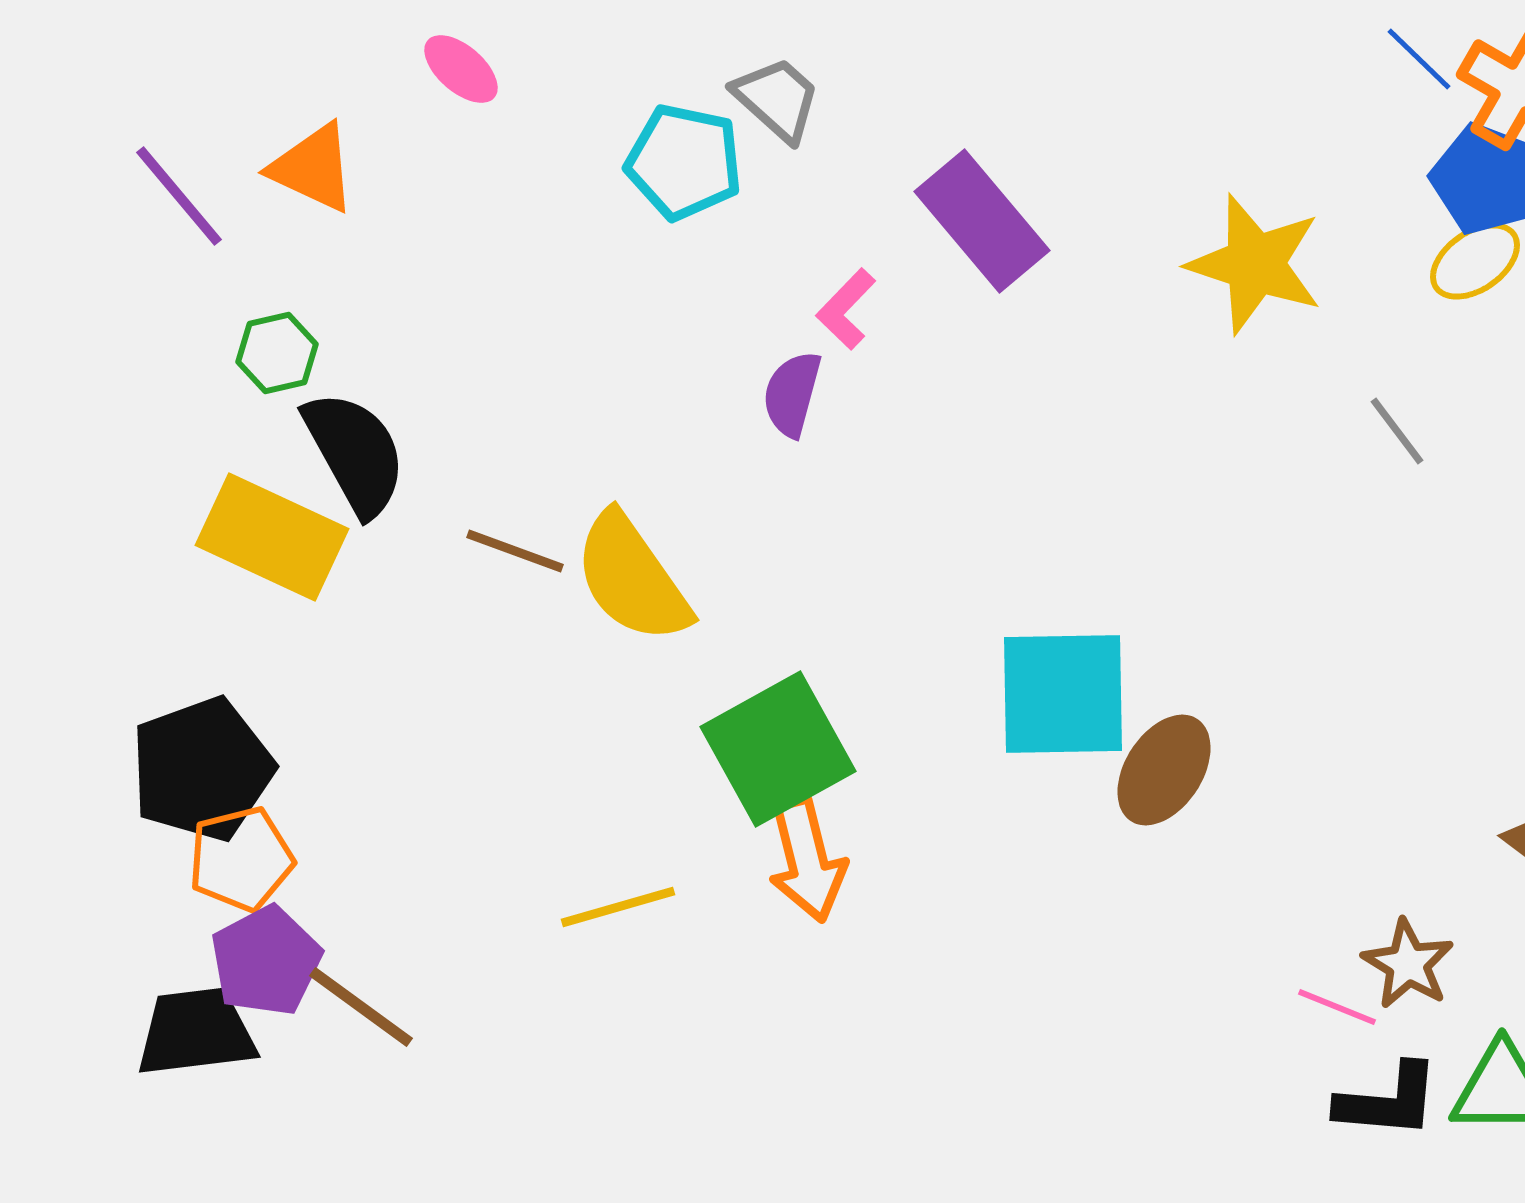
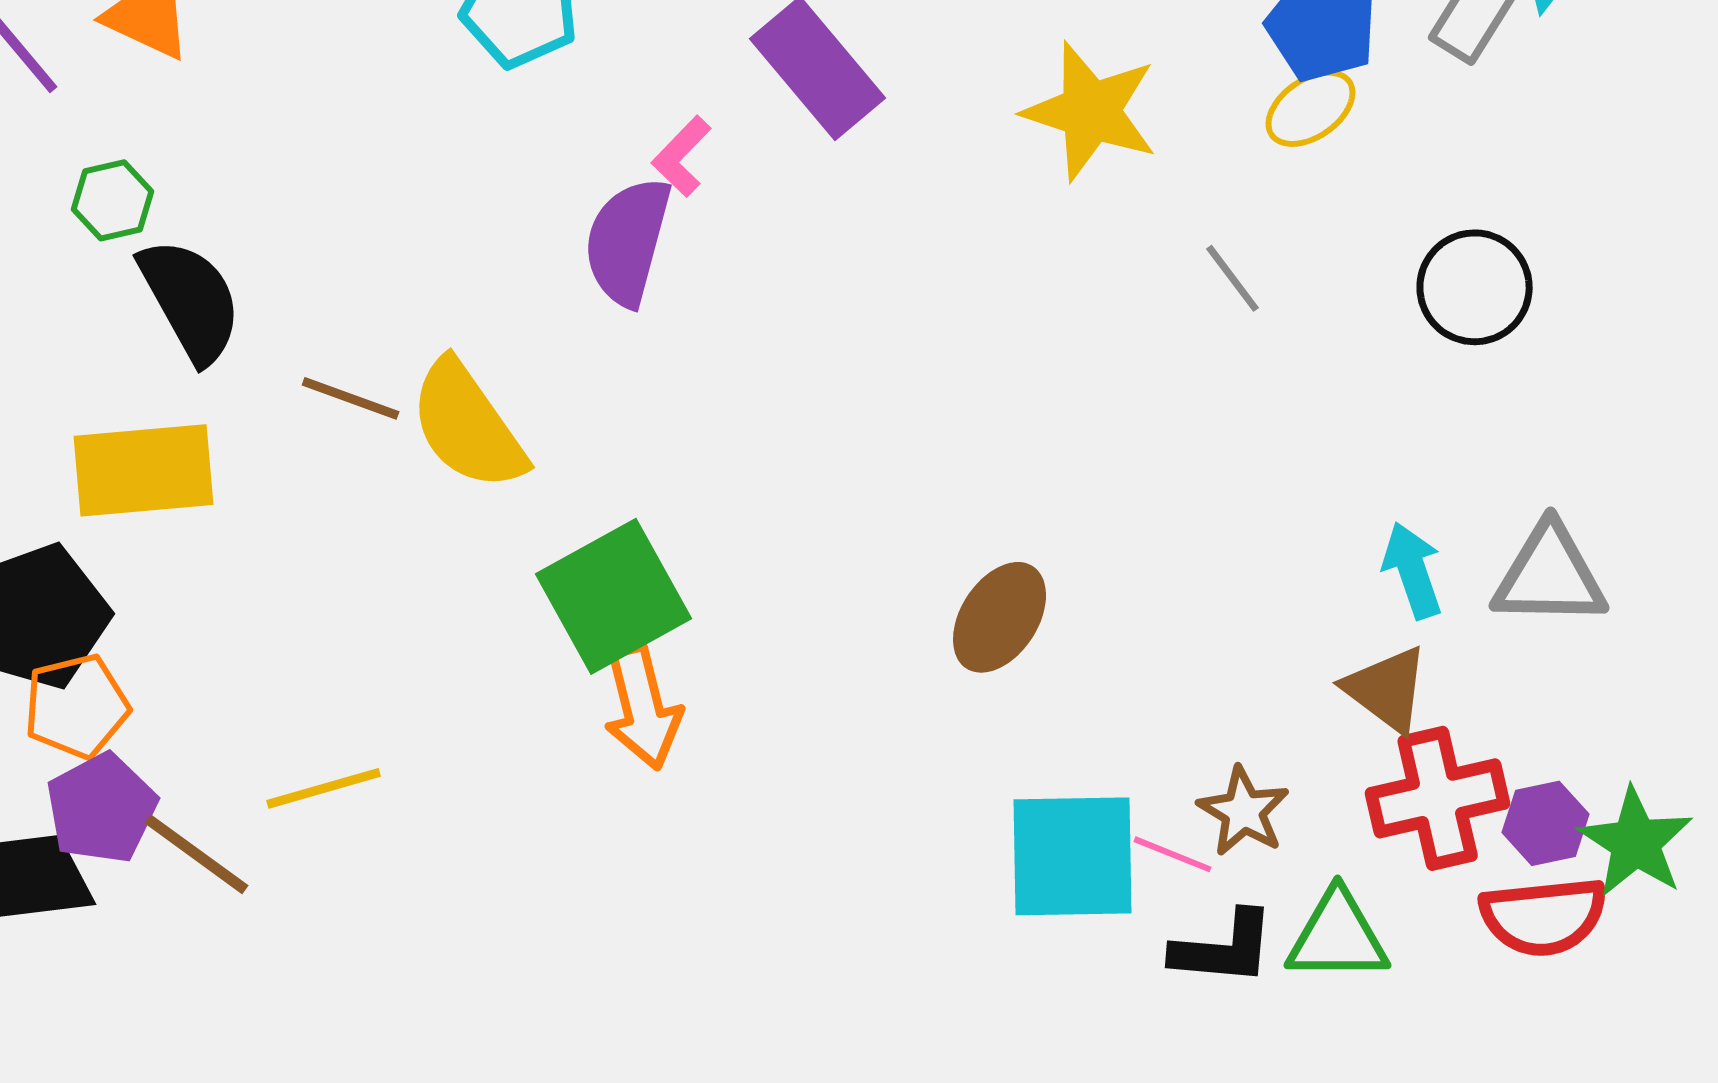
purple semicircle: (792, 394) -> (628, 241), size x1.5
yellow rectangle: (272, 537) -> (144, 470), moved, turned -30
cyan square: (1063, 694) -> (1073, 856), moved
yellow line: (618, 907) -> (324, 788), moved

